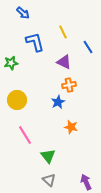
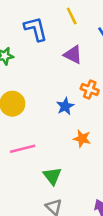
orange cross: (69, 85) -> (90, 90), moved, turned 32
pink line: (25, 135) -> (23, 149), turned -72

